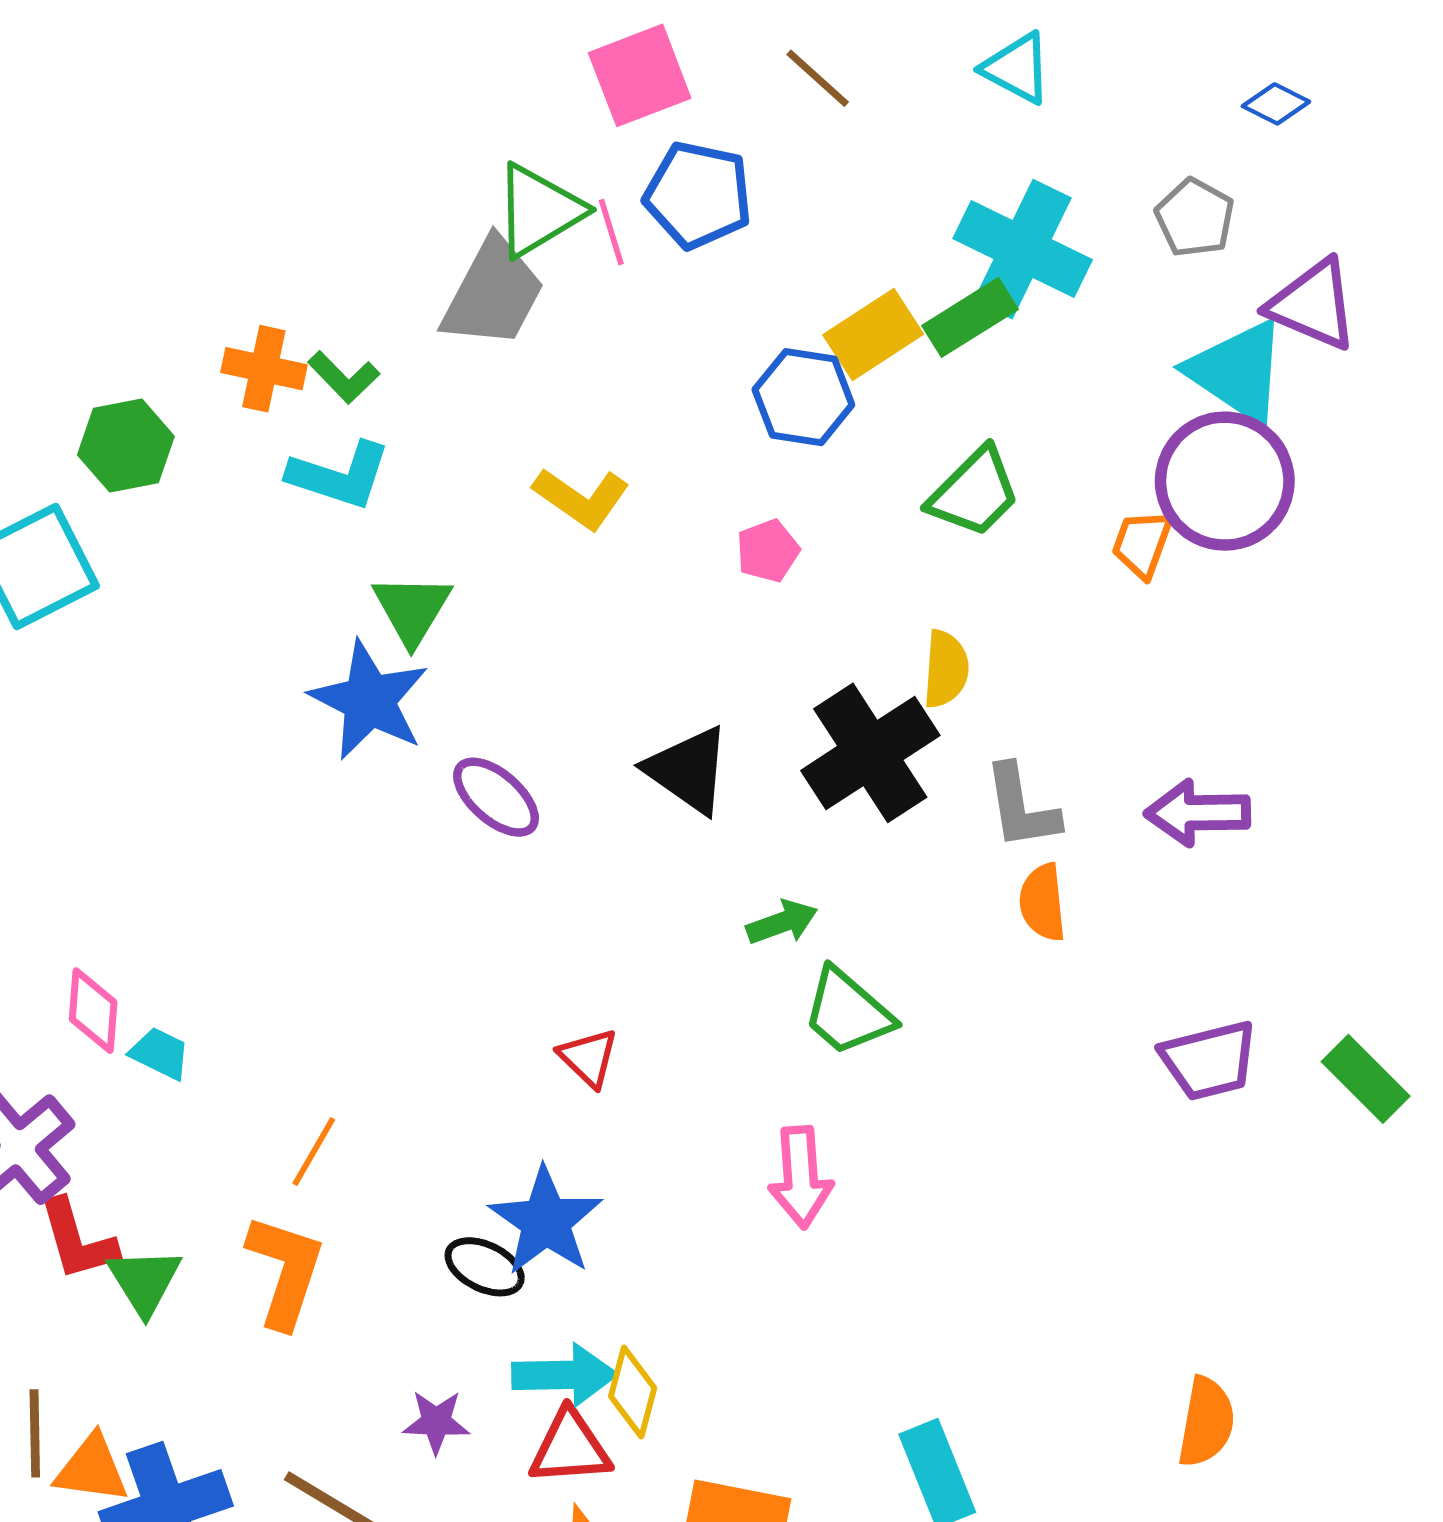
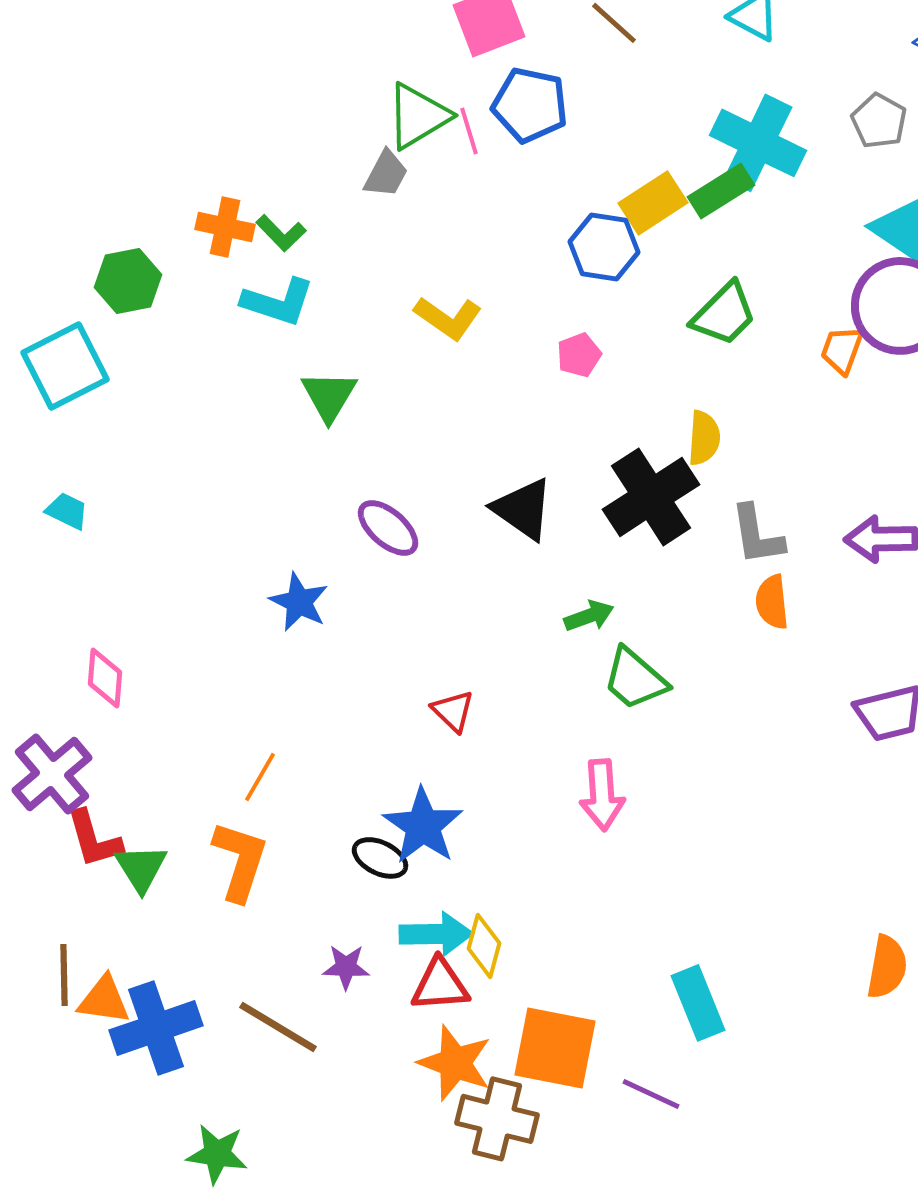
gray trapezoid: (493, 293) -> (386, 174), size x0.6
blue star: (369, 700) -> (299, 602), moved, size x0.7
cyan trapezoid: (160, 1053) -> (67, 511), moved

